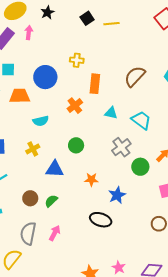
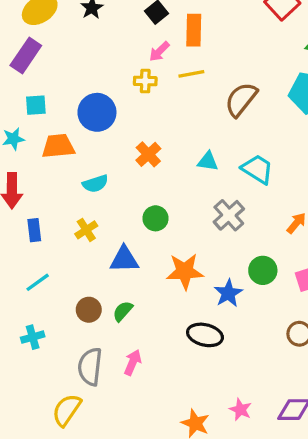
yellow line: (111, 24) -> (191, 74), moved
pink arrow: (29, 33) -> (159, 51), moved, turned -136
orange rectangle: (95, 84) -> (194, 30), moved
green circle: (140, 167) -> (263, 270), moved
orange star: (91, 180) -> (185, 271), size x1.6

